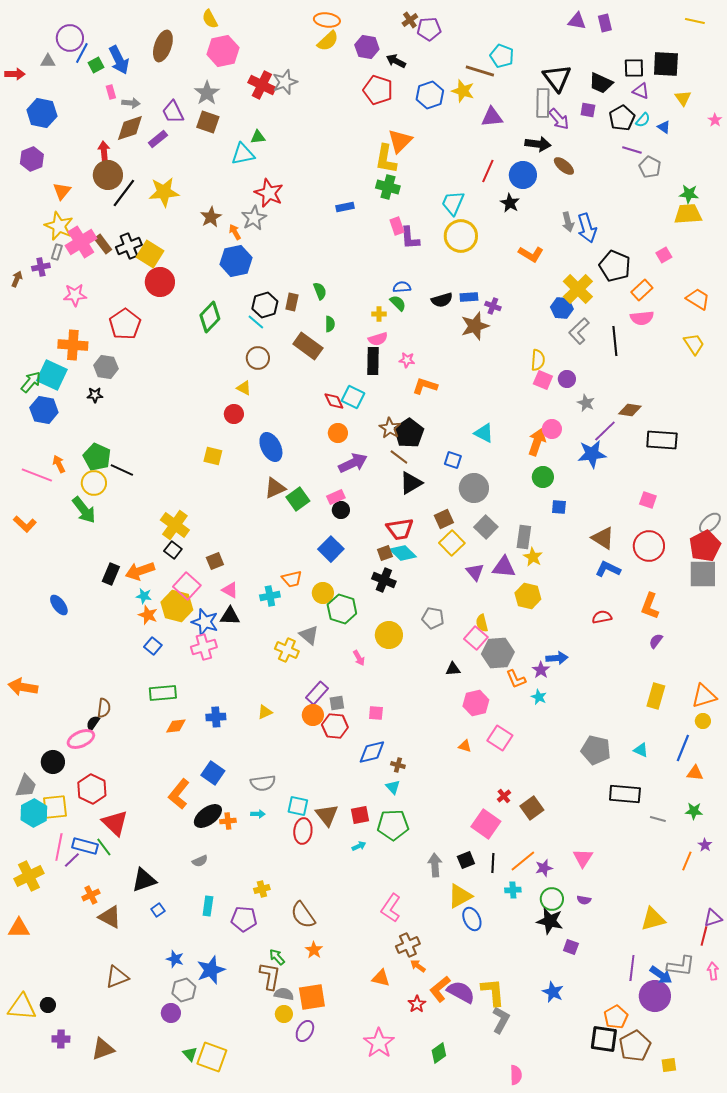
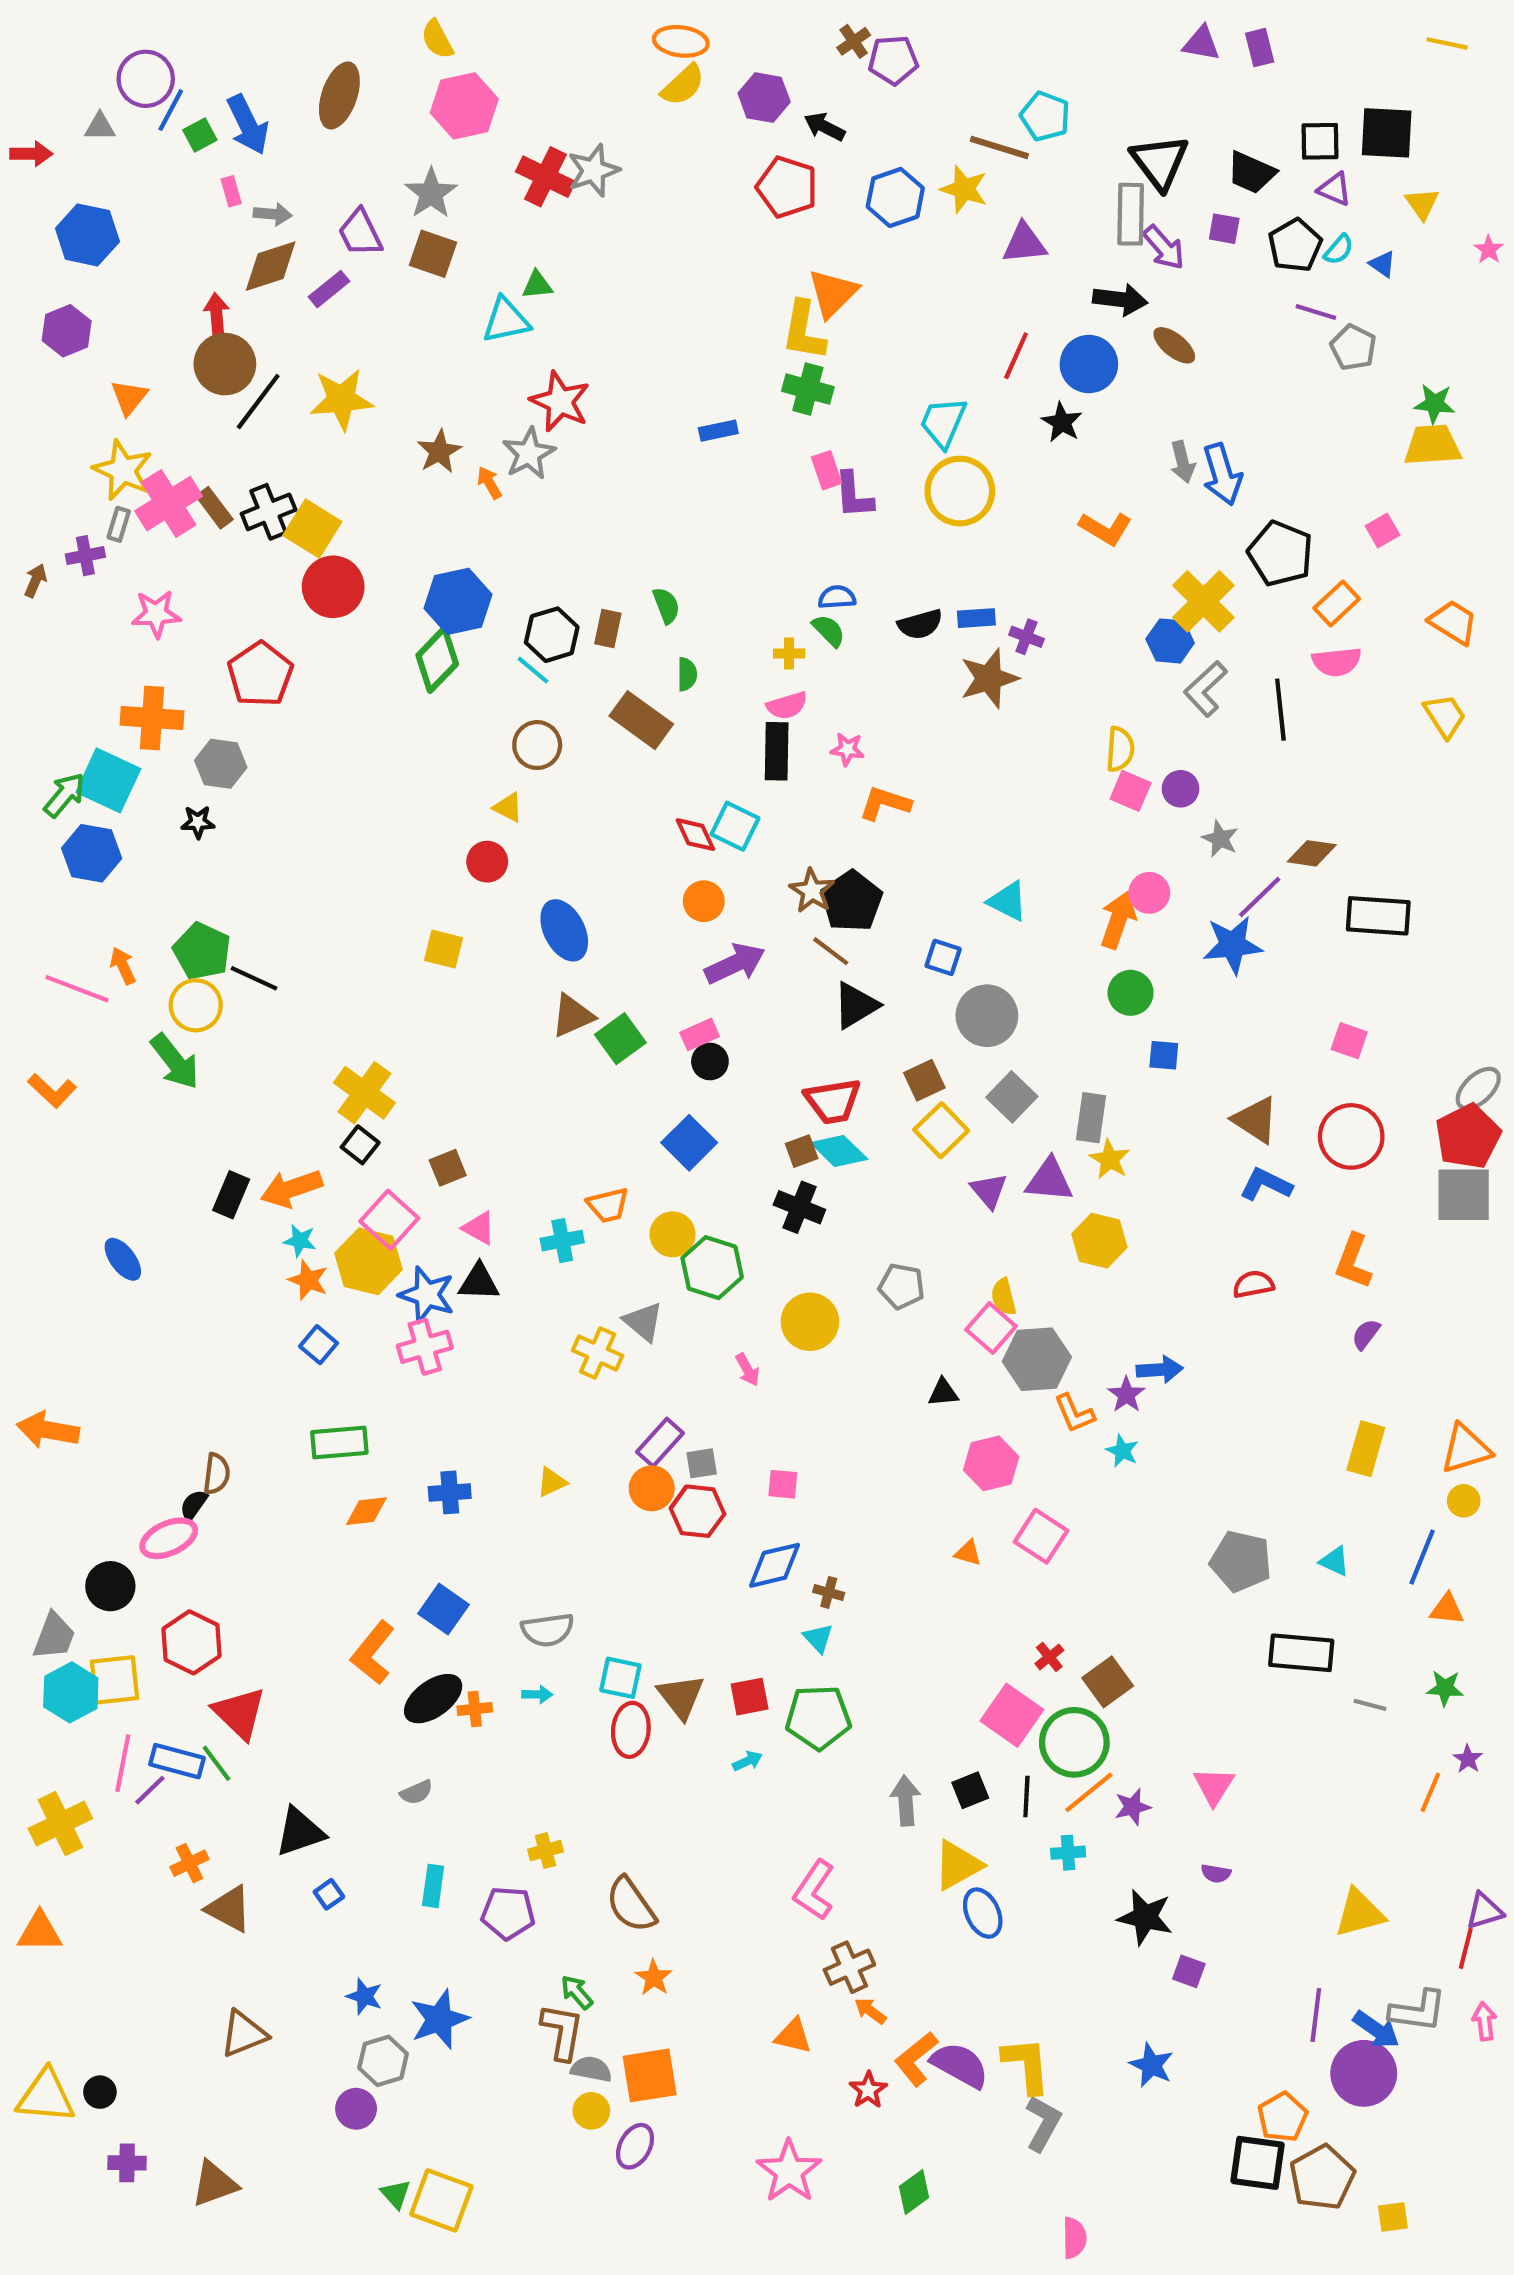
blue hexagon: (236, 261) -> (458, 601), moved
green circle: (552, 899) -> (1074, 1742), moved, size x1.4

